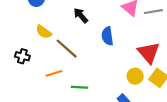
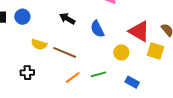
orange line: (54, 73) -> (73, 77), moved
yellow circle: (135, 76) -> (121, 52), moved
green line: (79, 87) -> (99, 74), moved

